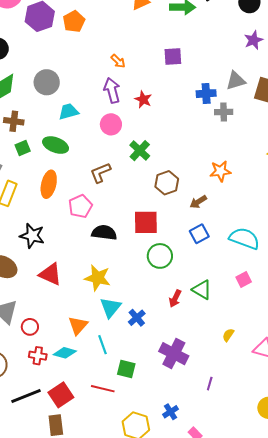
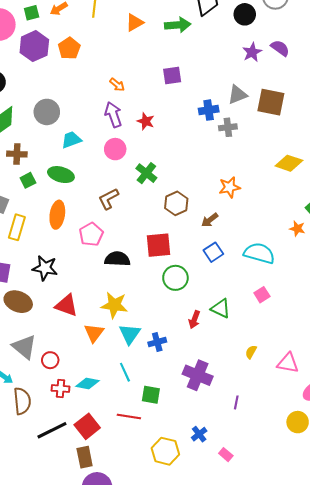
blue cross: (137, 318) -> (157, 342), turned 30
orange triangle: (78, 325) -> (94, 333), moved

